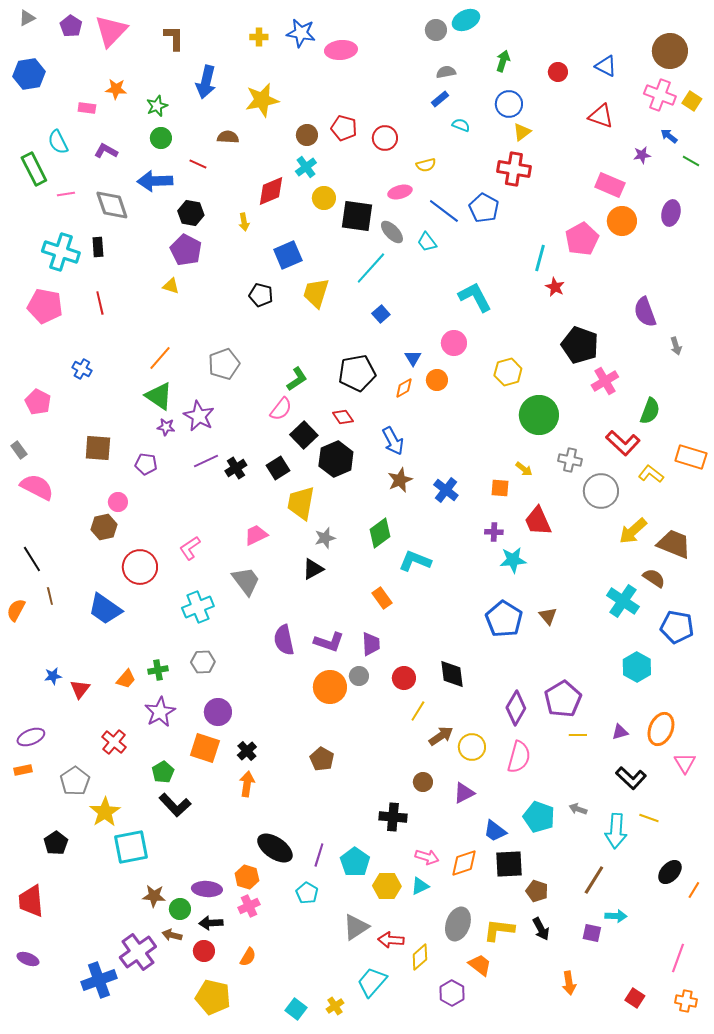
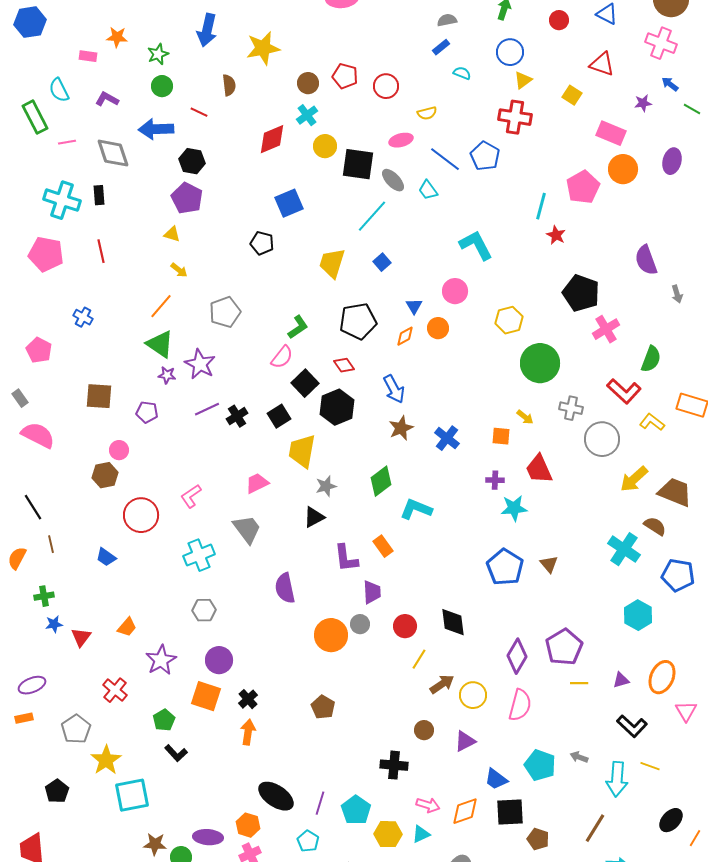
yellow square: (692, 101) -> (572, 95), moved
brown semicircle: (228, 137) -> (229, 85), turned 80
yellow arrow: (244, 222) -> (179, 270), moved, turned -42
yellow trapezoid: (316, 293) -> (332, 263), moved
blue trapezoid: (105, 609) -> (106, 557), size x0.6
purple L-shape: (329, 642) -> (346, 558), moved, turned 64
green cross: (158, 670) -> (44, 596), moved
black L-shape: (175, 805) -> (176, 753), size x0.7

